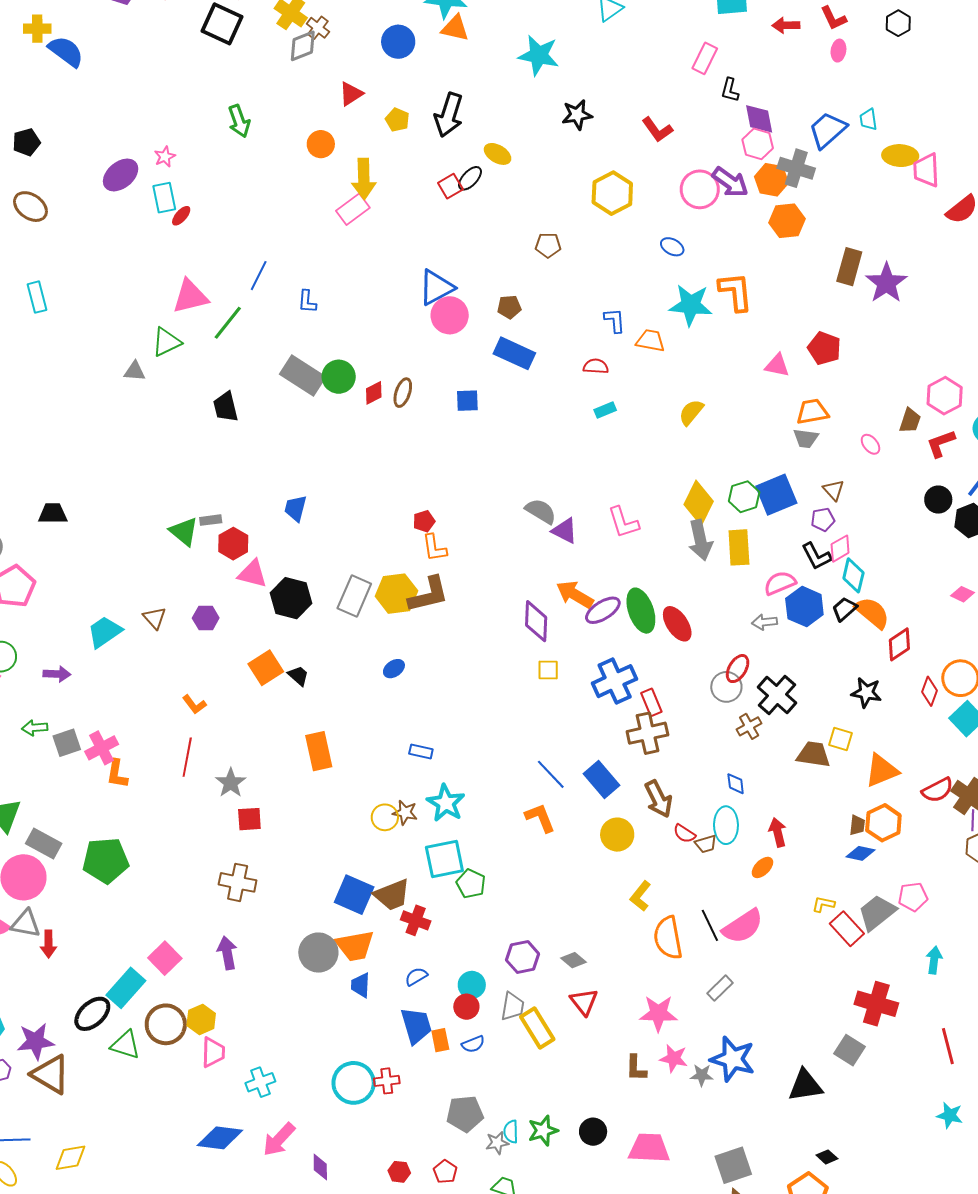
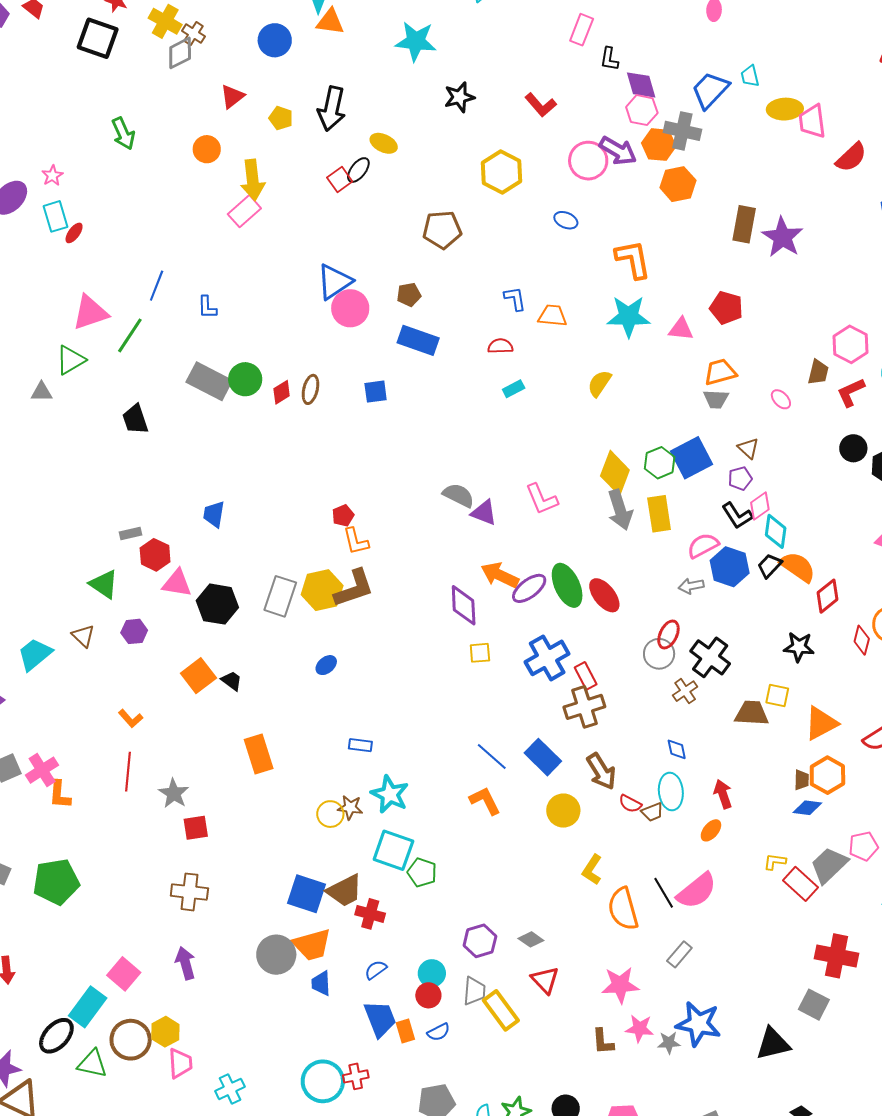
brown pentagon: (548, 245) -> (442, 230), size x1.5
cyan star: (691, 305) -> (629, 316), moved
green triangle: (184, 532) -> (104, 584), moved
cyan square: (444, 859) -> (393, 850), turned 36

